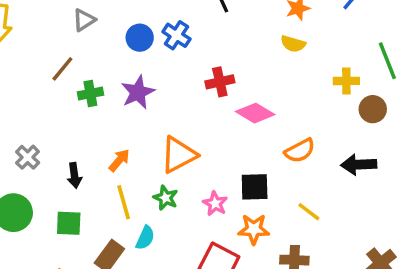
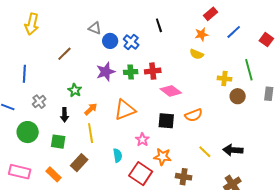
gray triangle: (84, 20) -> (95, 28), moved, turned 48
green cross: (90, 94) -> (131, 72), moved
black arrow: (359, 165) -> (233, 150), moved
black square: (255, 187) -> (166, 121), moved
green star: (166, 198) -> (75, 90), moved
yellow line: (309, 212) -> (205, 152), moved
cyan semicircle: (145, 238) -> (118, 155), moved, turned -40

